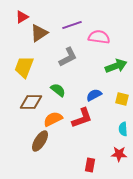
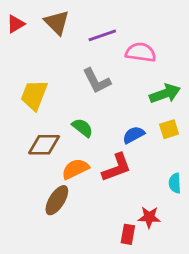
red triangle: (22, 17) -> (16, 24), moved
brown triangle: (39, 33) -> (57, 23), moved, turned -42
gray L-shape: (68, 57) -> (97, 81), turned 90
yellow square: (122, 99) -> (169, 129), moved, turned -32
red star: (119, 154) -> (149, 217), moved

